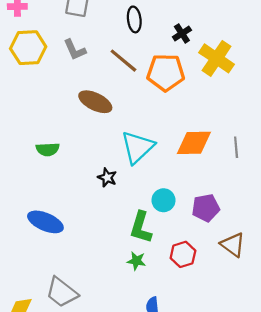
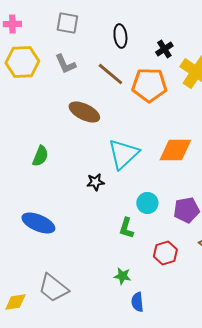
green semicircle: (48, 149) -> (40, 156), turned -65
black star: (107, 178) -> (95, 182), turned -30
green L-shape: (141, 227) -> (126, 228), size x0.7
green star: (136, 261) -> (122, 276), moved

